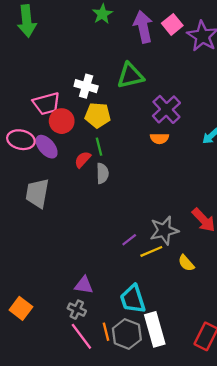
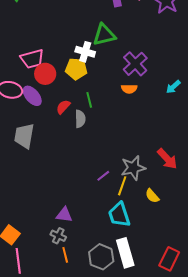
white cross: (86, 86) -> (85, 52), moved
green line: (99, 147) -> (89, 100), moved
yellow line: (151, 251) -> (122, 186), turned -48
cyan trapezoid: (133, 299) -> (119, 215), moved
orange line: (106, 332) -> (65, 255), moved
pink line: (81, 336) -> (18, 261), moved, turned 30

